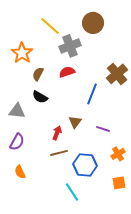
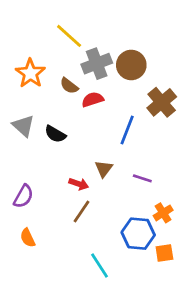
brown circle: (93, 23) -> (131, 65), moved
brown semicircle: (38, 74) -> (69, 86), moved, turned -80
gray triangle: (17, 111) -> (23, 126), moved, turned 36
red arrow: (57, 133) -> (79, 184), turned 88
brown line: (59, 153) -> (82, 212), turned -42
blue hexagon: (85, 165) -> (138, 234), moved

